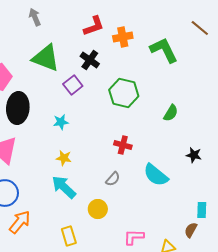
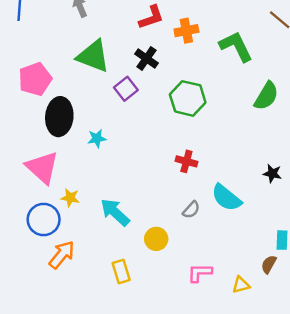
green semicircle: (171, 113) -> (266, 96), moved, size x1.4
cyan star: (61, 122) -> (97, 138), moved
yellow star: (64, 158) -> (70, 198), moved
gray semicircle: (113, 179) -> (191, 210), moved

